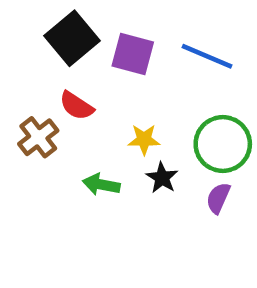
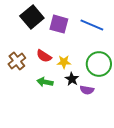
red semicircle: (76, 106) -> (44, 56), moved
purple semicircle: (218, 198) -> (87, 90), moved, turned -104

